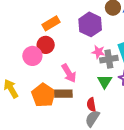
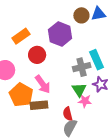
red circle: (46, 45) -> (37, 55), moved
pink star: (98, 52) -> (85, 101), moved
orange pentagon: (43, 95) -> (21, 95), moved

